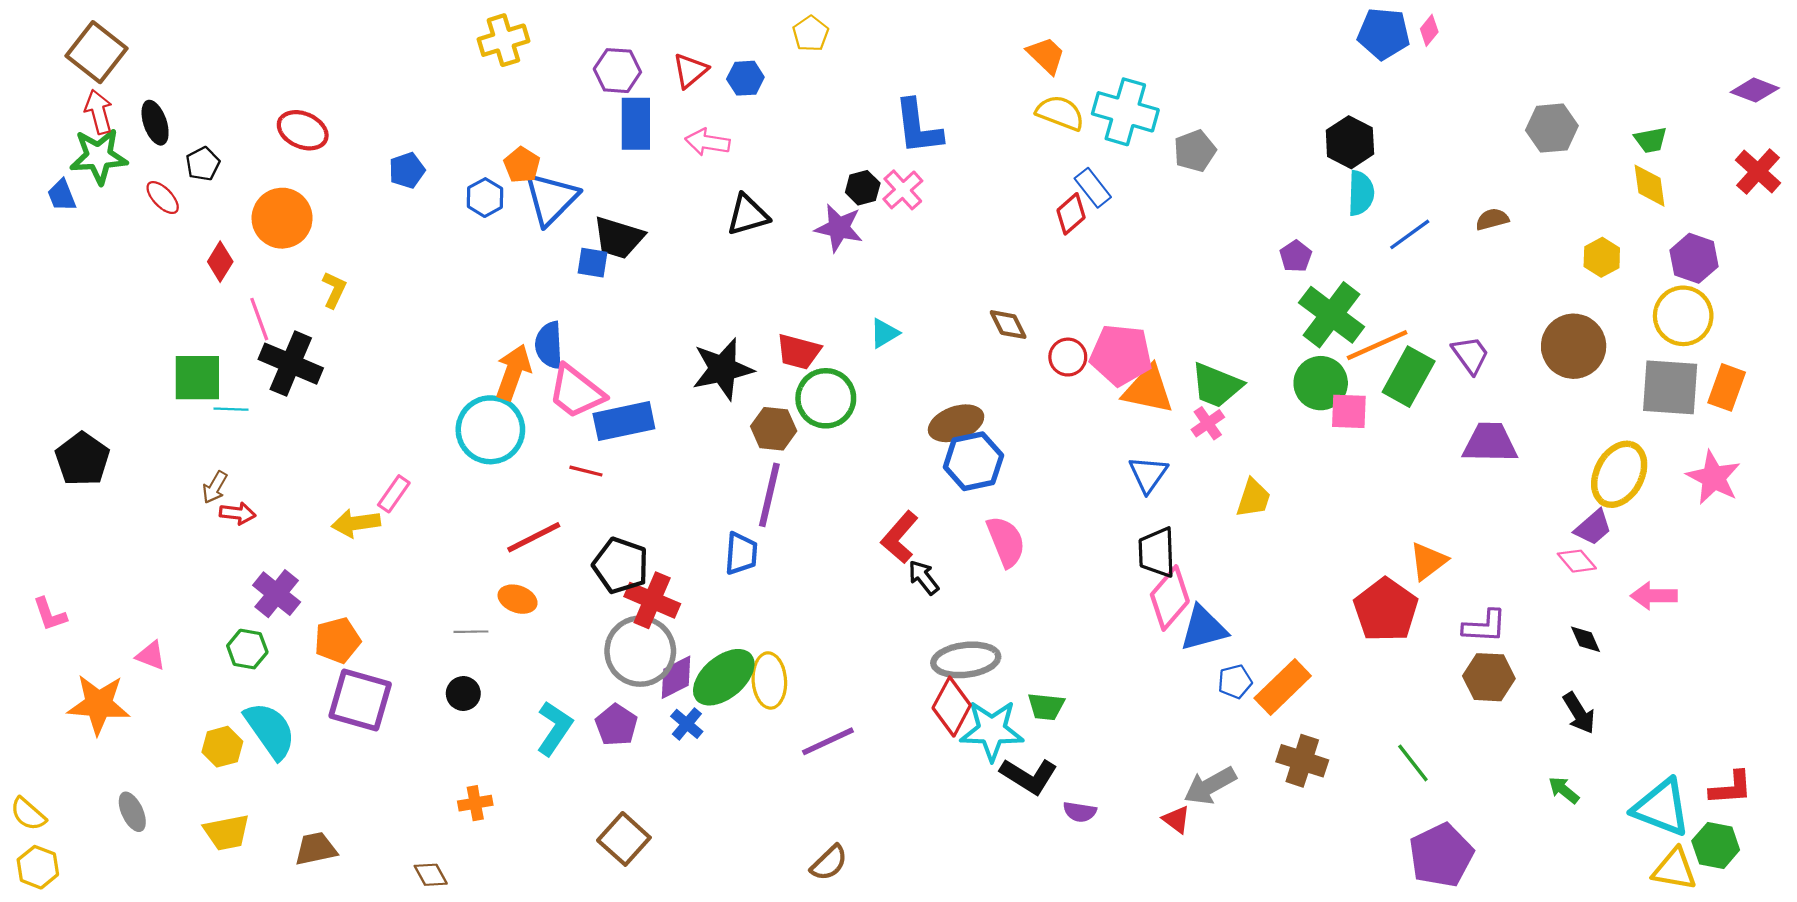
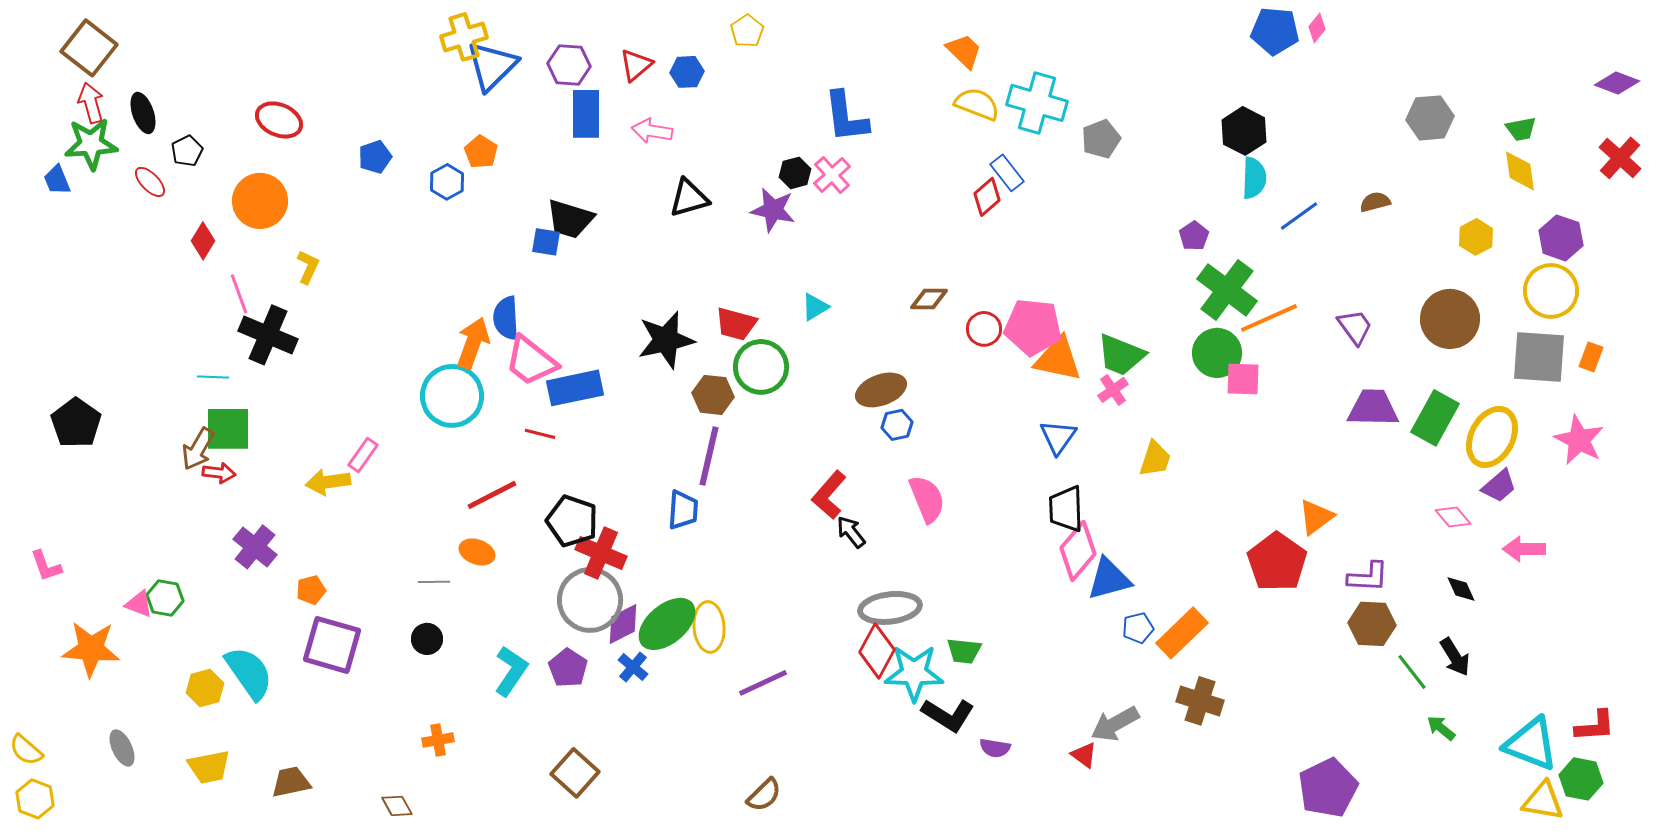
blue triangle: (551, 199) -> (492, 66), moved
brown diamond: (1008, 325) -> (929, 299), turned -63
green rectangle: (1409, 377) -> (1435, 418), moved
green square: (197, 378) -> (228, 429), moved
orange rectangle: (1727, 387) -> (1591, 357), size x0.7
blue hexagon: (973, 461) -> (897, 425), size x0.6
brown arrow: (215, 487) -> (198, 449), size x1.4
purple trapezoid: (1593, 527) -> (1499, 486), moved
orange pentagon: (337, 640) -> (311, 590), size x0.7
green hexagon: (247, 649) -> (165, 598), moved
green line: (1413, 763) -> (1412, 672), moved

